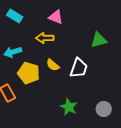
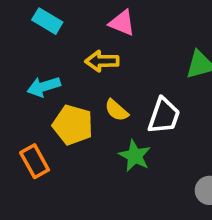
green star: (69, 107) -> (135, 156), moved

